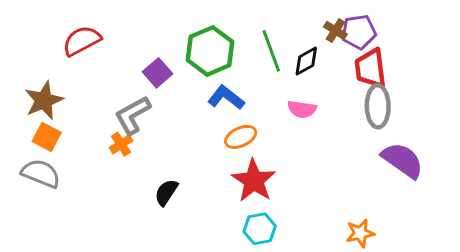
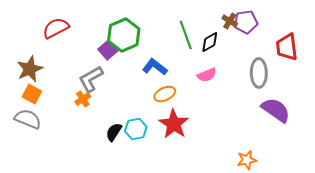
green hexagon: (210, 51) -> (124, 35), moved
red trapezoid: (370, 68) -> (287, 47), moved
pink semicircle: (302, 109) -> (207, 75), turned -30
cyan hexagon: (260, 229) -> (136, 129), moved

